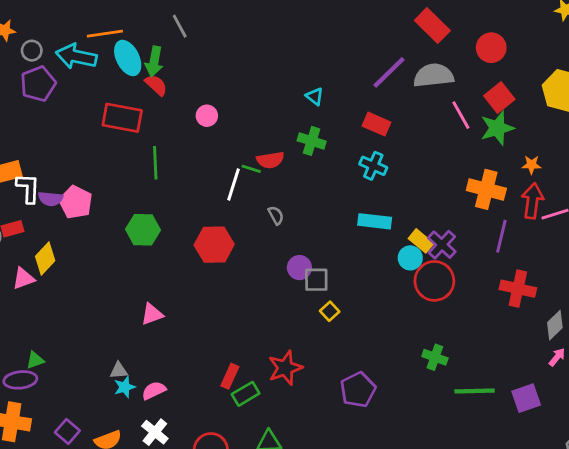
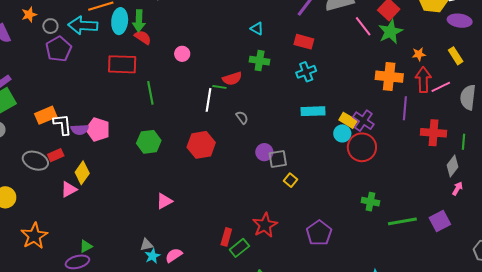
cyan ellipse: (128, 58) -> (120, 21), turned 40
cyan cross: (373, 166) -> (306, 72), turned -36
red cross: (518, 289) -> (434, 133), moved

